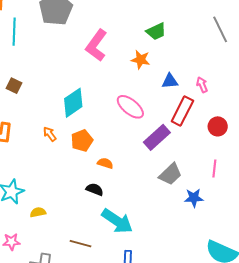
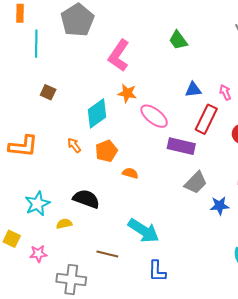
green trapezoid: (156, 31) -> (178, 40), turned 80
orange star: (141, 60) -> (127, 93), moved
brown square: (14, 86) -> (48, 92), moved
purple rectangle: (157, 137) -> (181, 146), turned 56
black semicircle: (95, 189) -> (86, 199), moved, size x1.5

